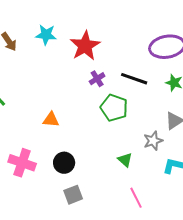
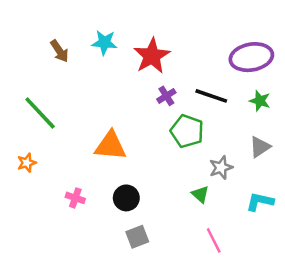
orange triangle: (51, 120) -> (111, 146), size x1.6
gray star: (153, 141) -> (221, 168), moved
pink cross: (22, 163) -> (75, 198), size x0.6

